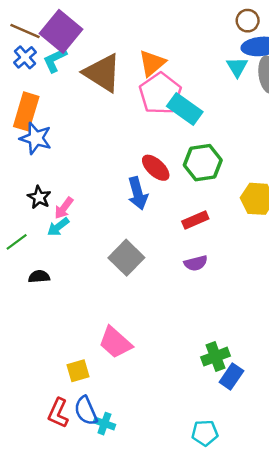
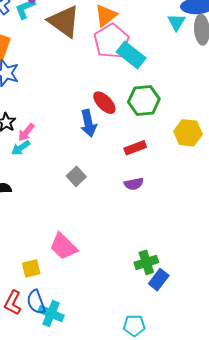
gray square: (126, 258) -> (76, 176), size x0.7
cyan cross: (104, 424) -> (51, 314), size x1.4

